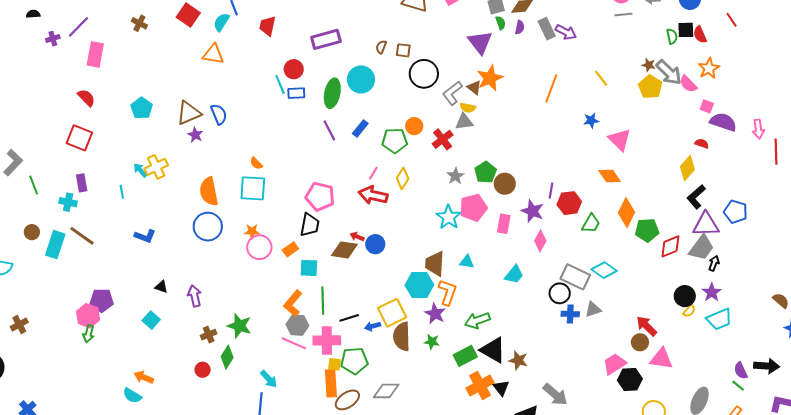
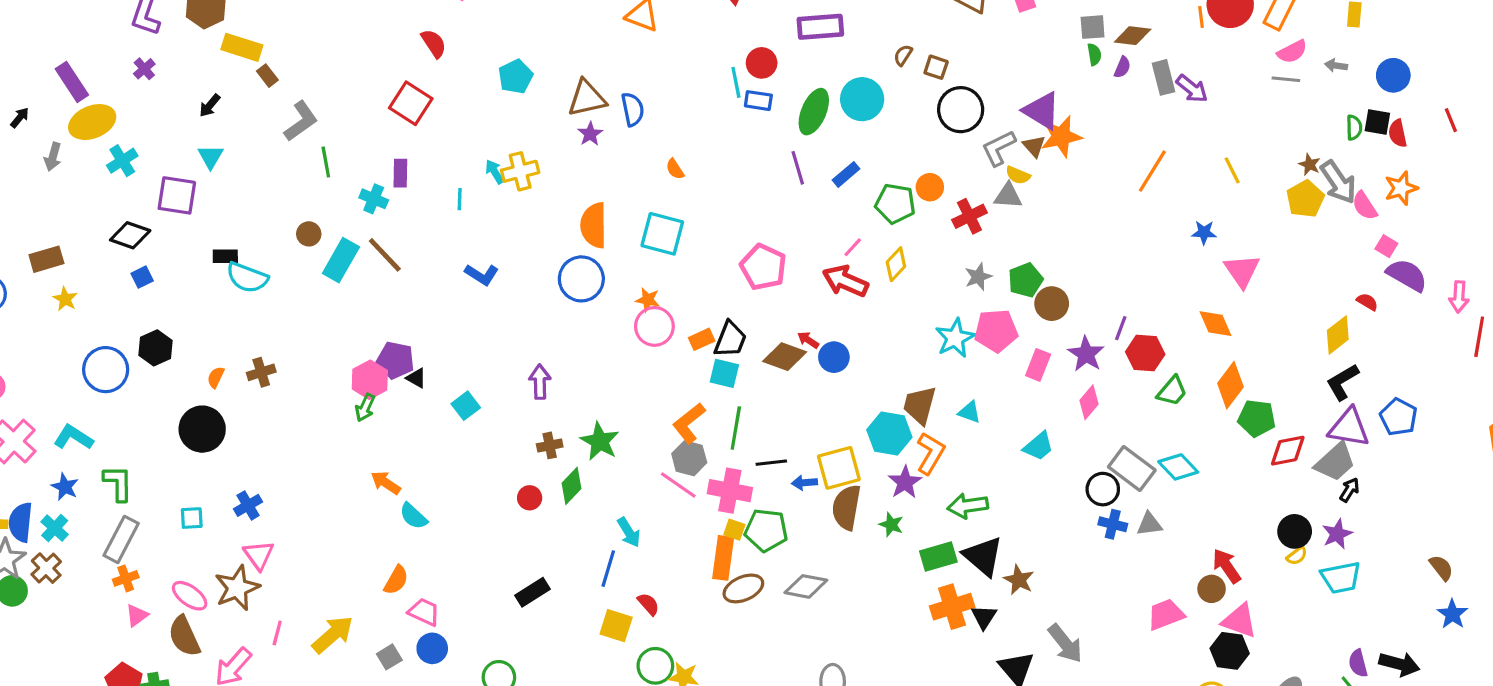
purple triangle: (480, 42) -> (1042, 111), moved, turned -32
orange semicircle: (256, 163) -> (675, 169), moved
black trapezoid: (310, 225) -> (730, 339), moved
black triangle: (161, 287) -> (416, 378), moved
orange arrow: (144, 377) -> (386, 483), moved
black hexagon: (630, 380) -> (1230, 651), moved

